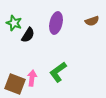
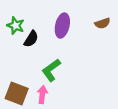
green L-shape: (58, 72) -> (51, 70), moved
pink arrow: (32, 78) -> (42, 95), moved

